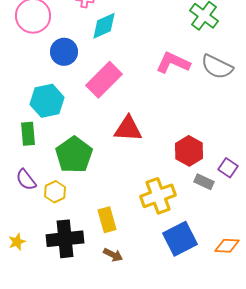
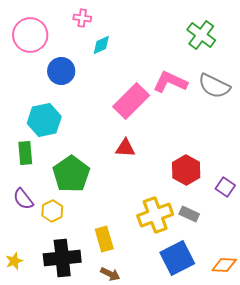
cyan diamond: (104, 26) -> (101, 45), size x0.7
pink rectangle: (104, 80) -> (131, 101), moved
red triangle: (128, 129) -> (125, 148), size x0.7
gray rectangle: (204, 182) -> (189, 214), moved

